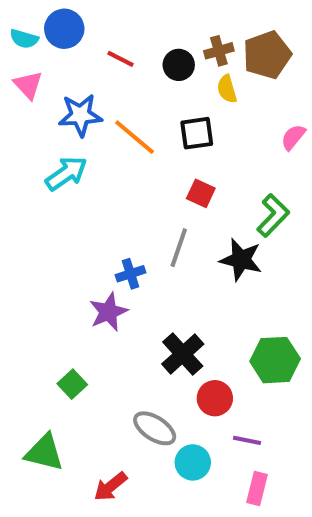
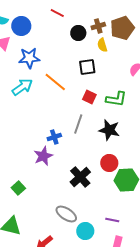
blue circle: (64, 29) -> (21, 26), moved
red line: (120, 59) -> (57, 13), moved
orange line: (135, 137) -> (55, 82), moved
green L-shape: (273, 215) -> (116, 99), moved, turned 55
green square: (72, 384) -> (18, 188), moved
red circle: (215, 398) -> (109, 163), moved

